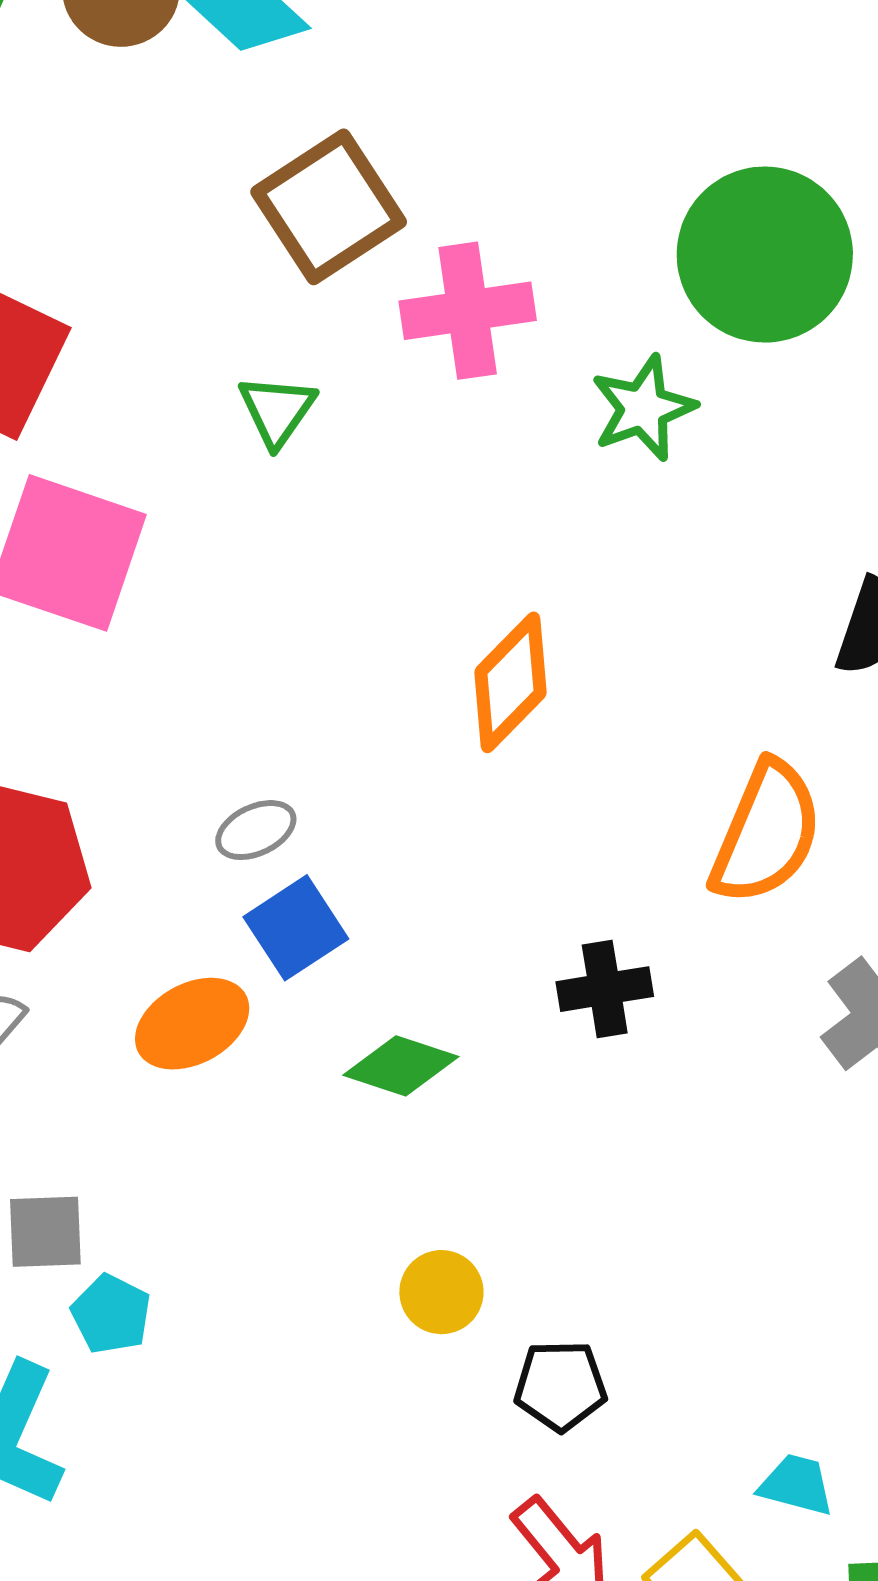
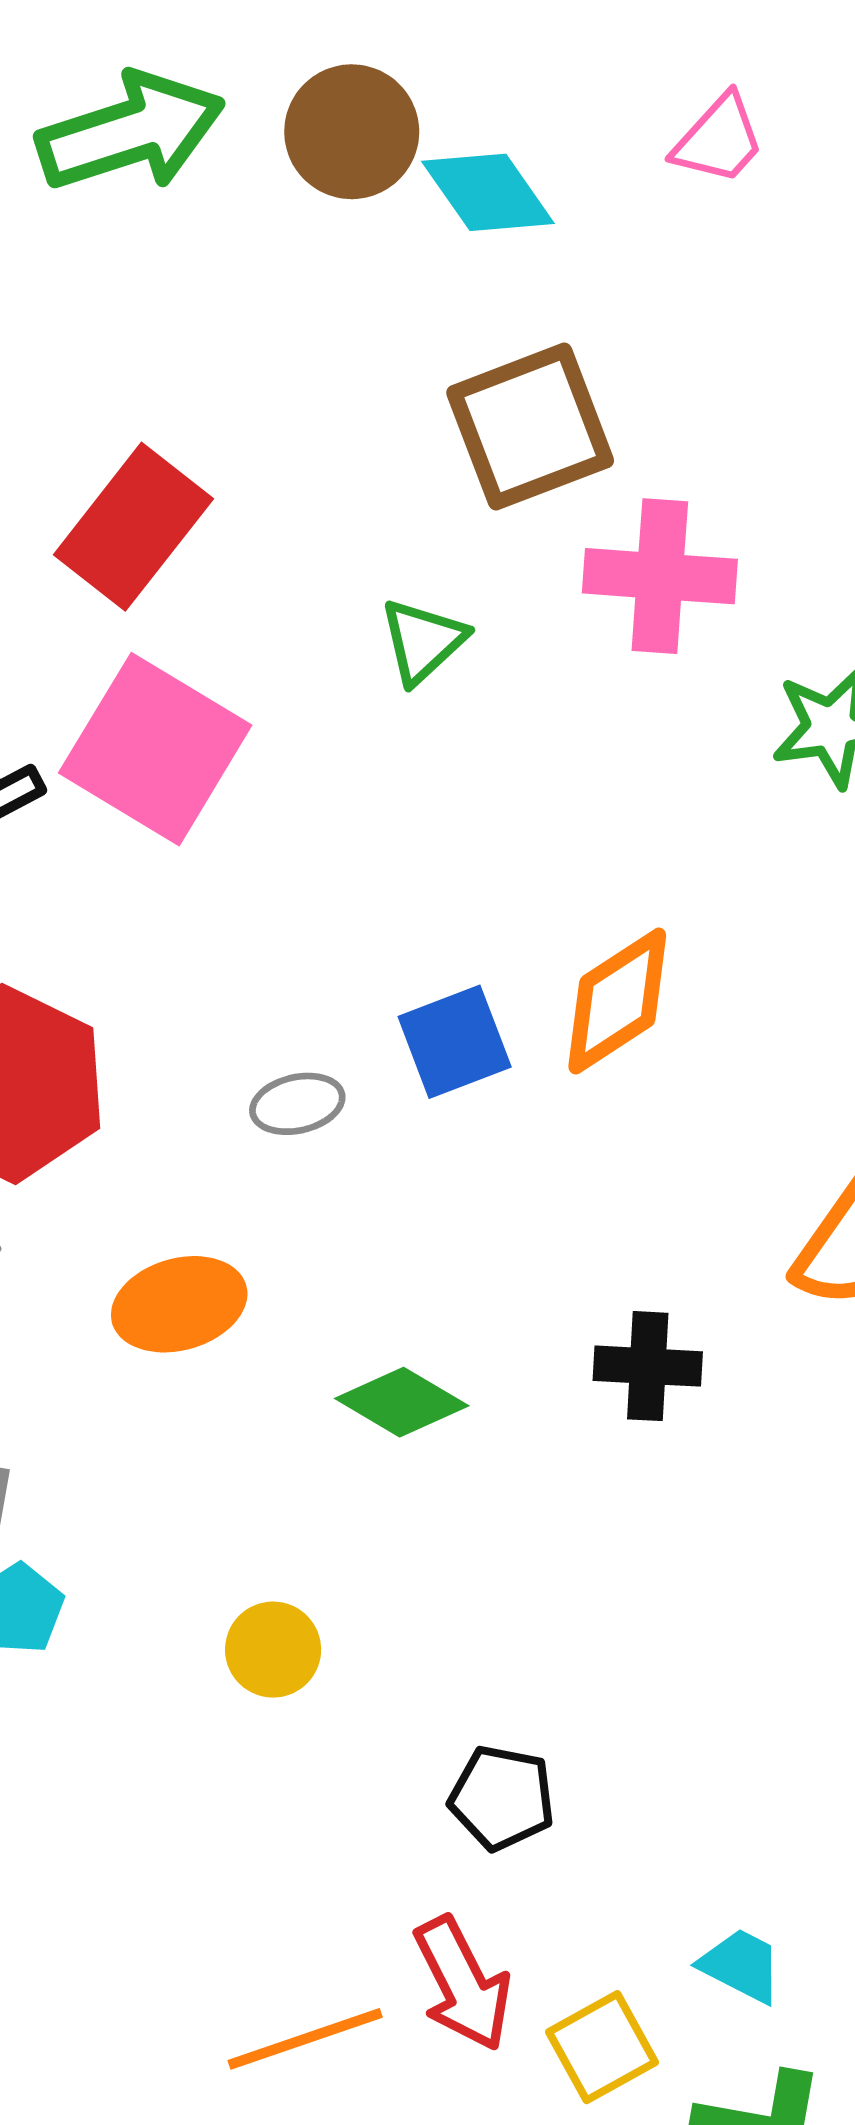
blue square: (296, 928) -> (455, 1042), moved
yellow circle: (441, 1292) -> (273, 1650), moved

